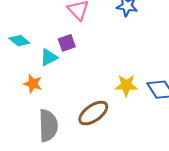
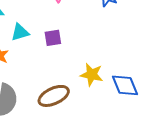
purple square: (67, 43) -> (53, 38), moved

